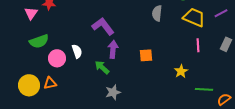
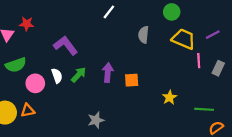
purple L-shape: (103, 26) -> (66, 45), moved
pink line: (198, 45) -> (199, 61), moved
purple arrow: (113, 49) -> (108, 73), moved
green arrow: (102, 67) -> (79, 75), moved, turned 91
green line: (204, 89) -> (204, 109), moved

